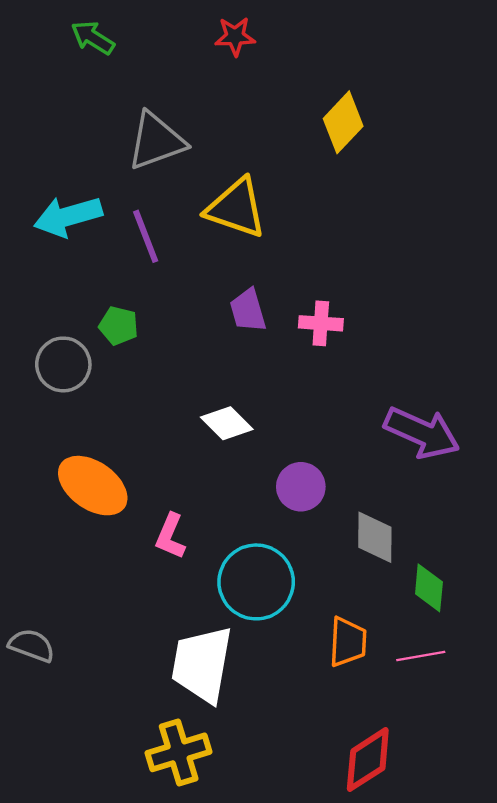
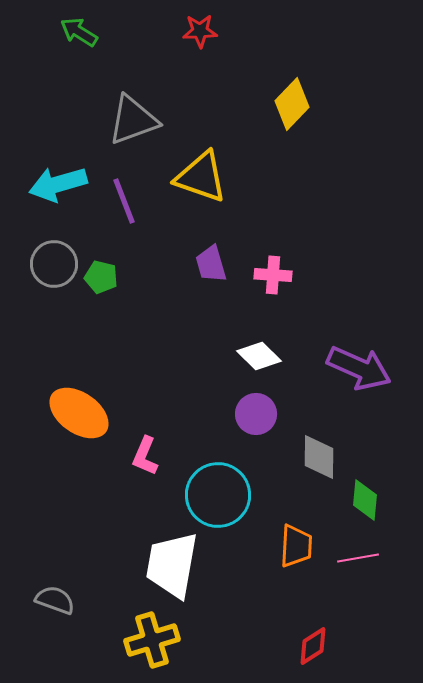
gray circle: (63, 364) -> (54, 264), moved
white diamond: (227, 423) -> (259, 356), moved
gray semicircle: (32, 645) -> (55, 600), moved
red diamond: (368, 760) -> (313, 646), size x0.7

